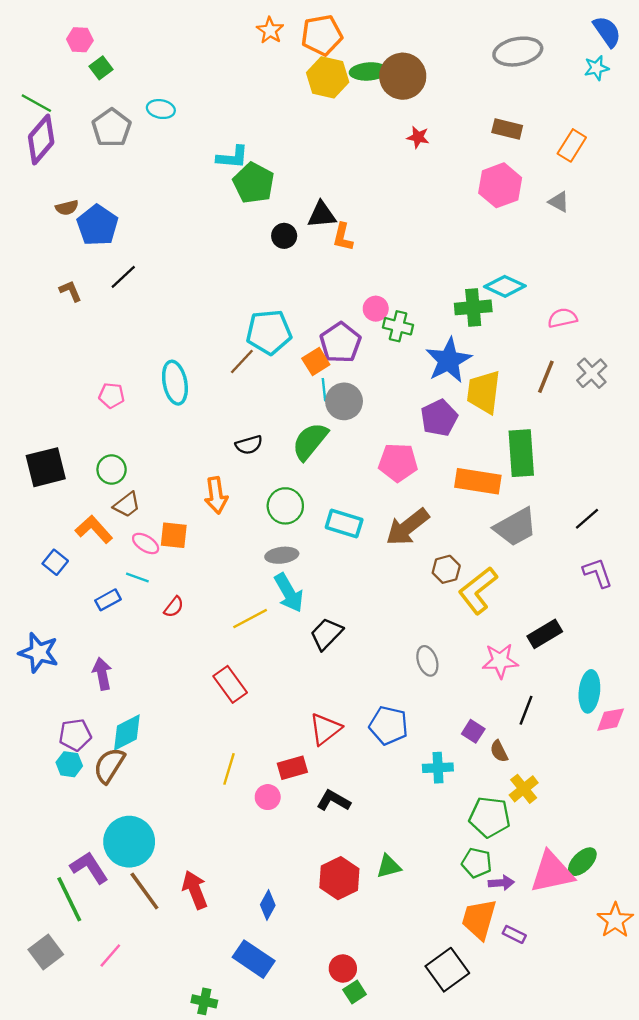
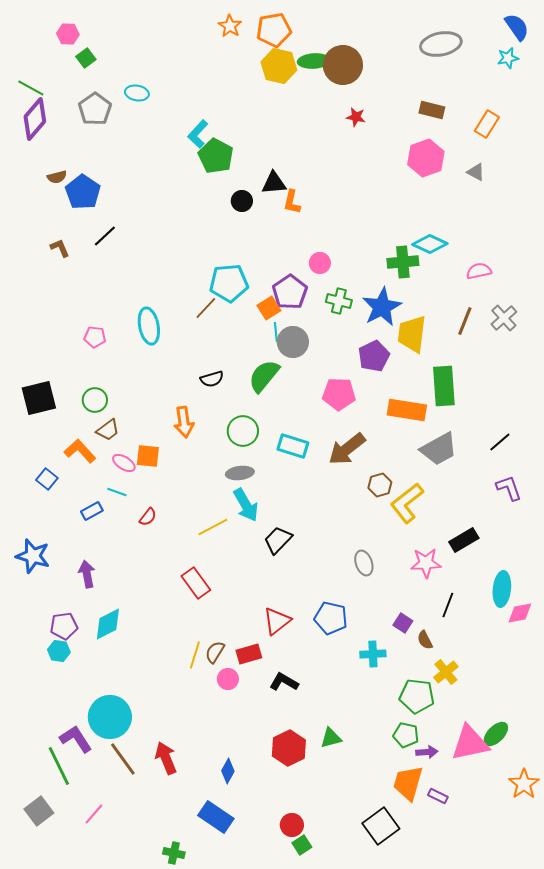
cyan L-shape: (232, 157) -> (198, 134), turned 128
green cross: (398, 326) -> (339, 301), moved
brown semicircle: (109, 765) -> (215, 652), moved, size x0.7

